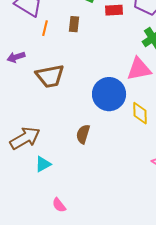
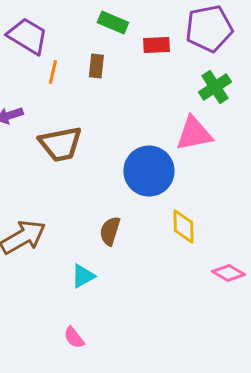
yellow diamond: (140, 113) -> (183, 227), moved
cyan triangle: (43, 164) -> (83, 276), moved

